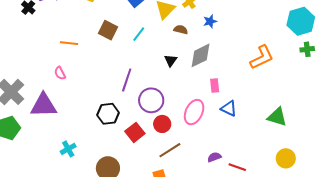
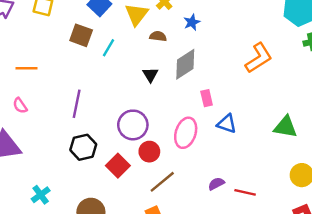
brown square: (108, 30) -> (81, 35), moved
purple line: (127, 80) -> (77, 104), moved

